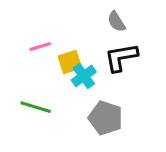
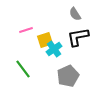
green line: (36, 107) -> (23, 69), turned 36
gray pentagon: (106, 118) -> (68, 76), turned 30

